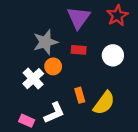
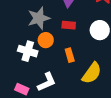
white cross: (33, 79) -> (28, 51), turned -30
orange rectangle: (80, 95) -> (70, 55), moved

